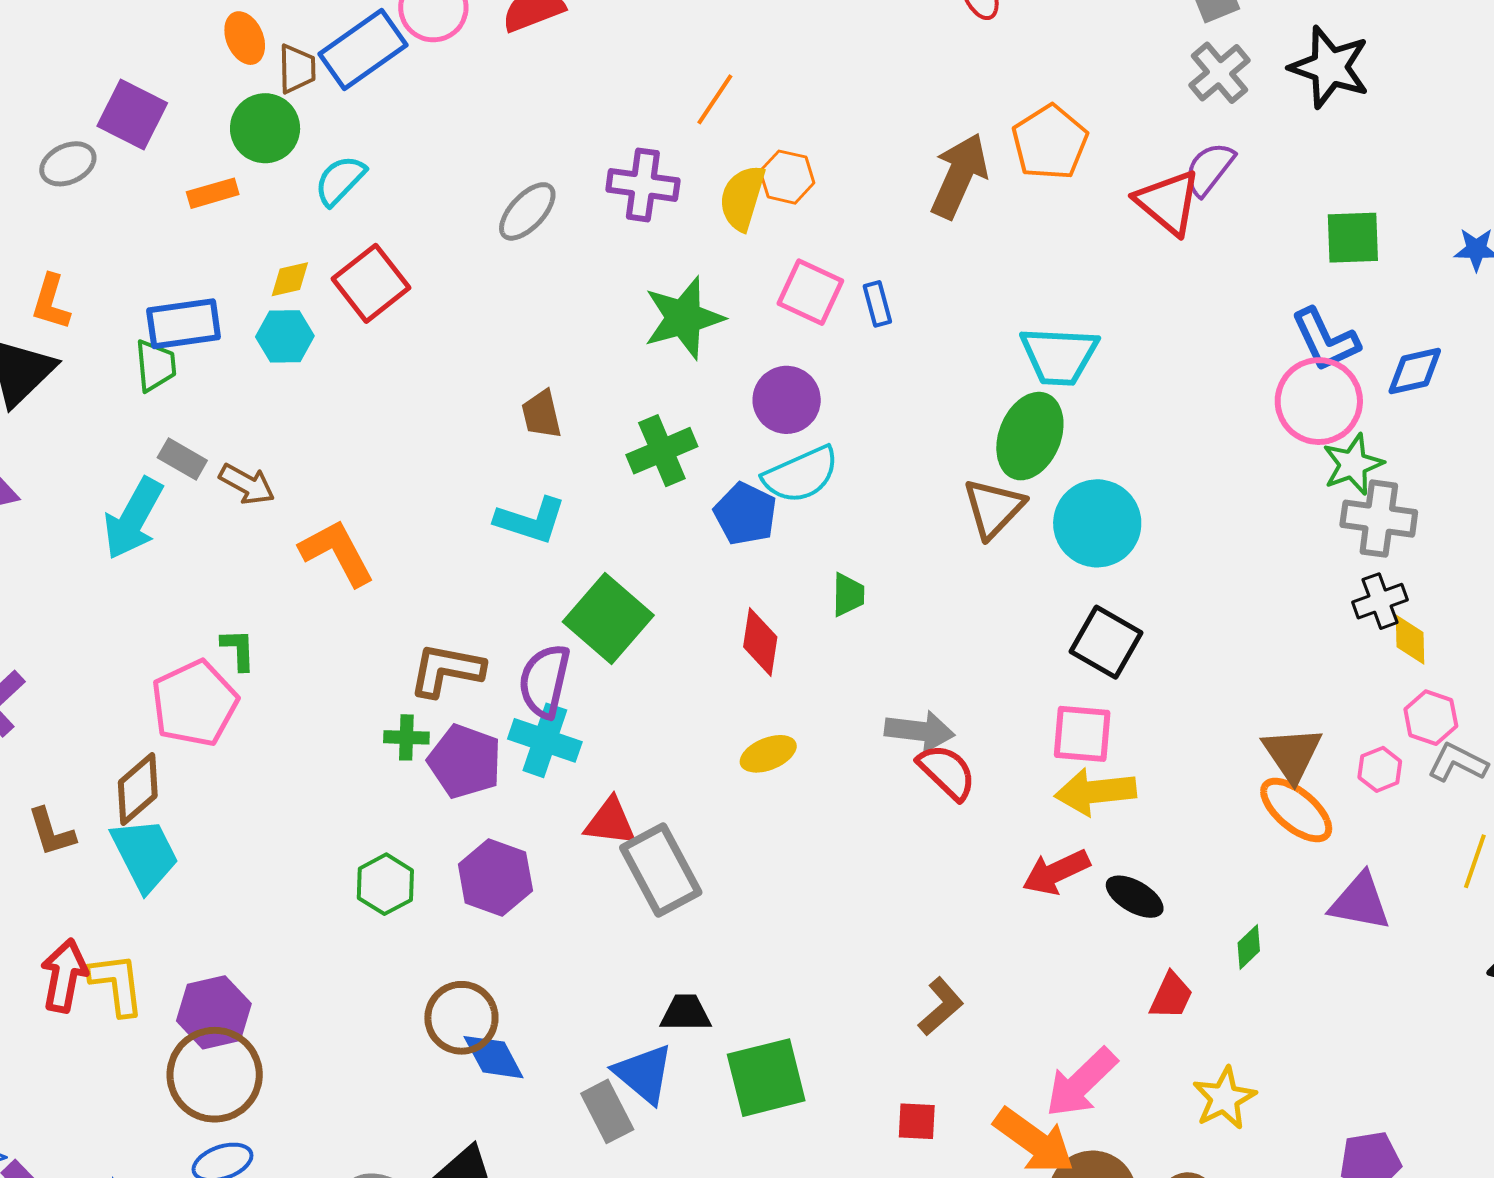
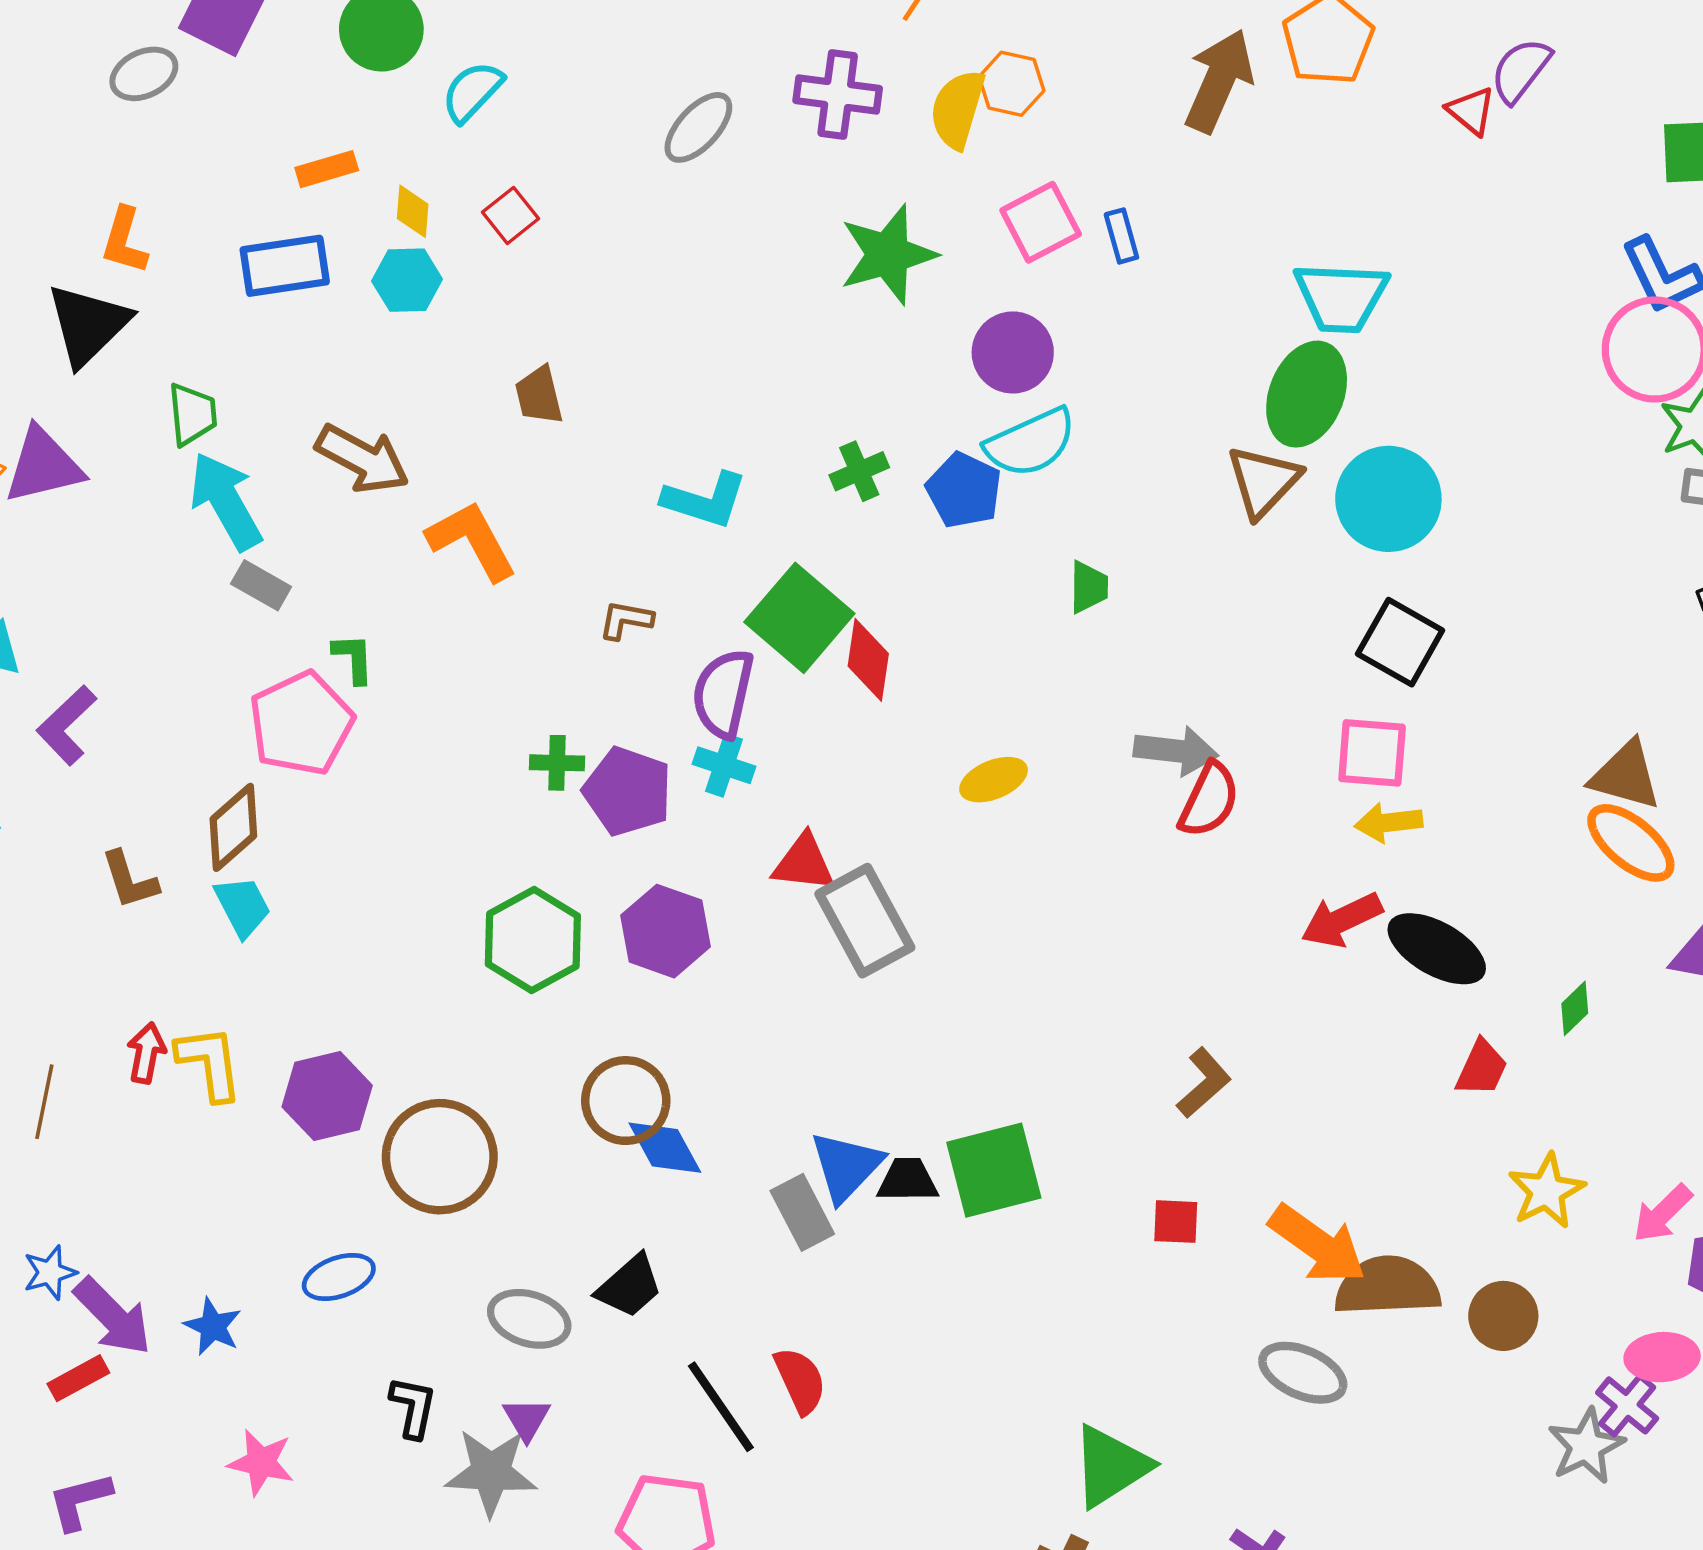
orange rectangle: (213, 193) -> (327, 169), moved
red triangle: (1168, 202) -> (1471, 111), size x0.6
yellow diamond: (290, 279) -> (413, 211), turned -72
red square: (371, 283) -> (510, 215), size x0.6
pink square: (810, 292) -> (1041, 222), turned 38
green trapezoid: (156, 366) -> (192, 414), moved
brown trapezoid: (541, 414) -> (539, 395), moved
green cross: (662, 451) -> (859, 471), moved, size x0.7
gray rectangle: (182, 459) -> (261, 585), moved
brown arrow: (247, 484) -> (362, 459), size x1.4
cyan arrow: (133, 519) -> (226, 501), turned 122
red diamond: (760, 642) -> (868, 660), moved
brown L-shape: (446, 670) -> (626, 620), moved, size x0.6
cyan cross: (545, 740) -> (724, 765), size x0.7
brown triangle: (1292, 754) -> (1626, 775), turned -40
red semicircle: (947, 772) -> (1209, 800), turned 72
yellow arrow: (1095, 792) -> (1388, 822), size x0.7
cyan trapezoid: (145, 855) -> (243, 906), size x0.7
green hexagon: (385, 884) -> (533, 940), size x1.4
black ellipse: (1135, 897) -> (1437, 949), size x1.4
red arrow: (64, 976) -> (146, 1053), size x0.7
black trapezoid: (686, 1013) -> (908, 1180), moved
blue triangle: (644, 1074) -> (846, 1166), turned 34
brown circle: (215, 1075) -> (440, 1157), moved
pink arrow: (1081, 1083) -> (1663, 1213), moved, size x0.7

